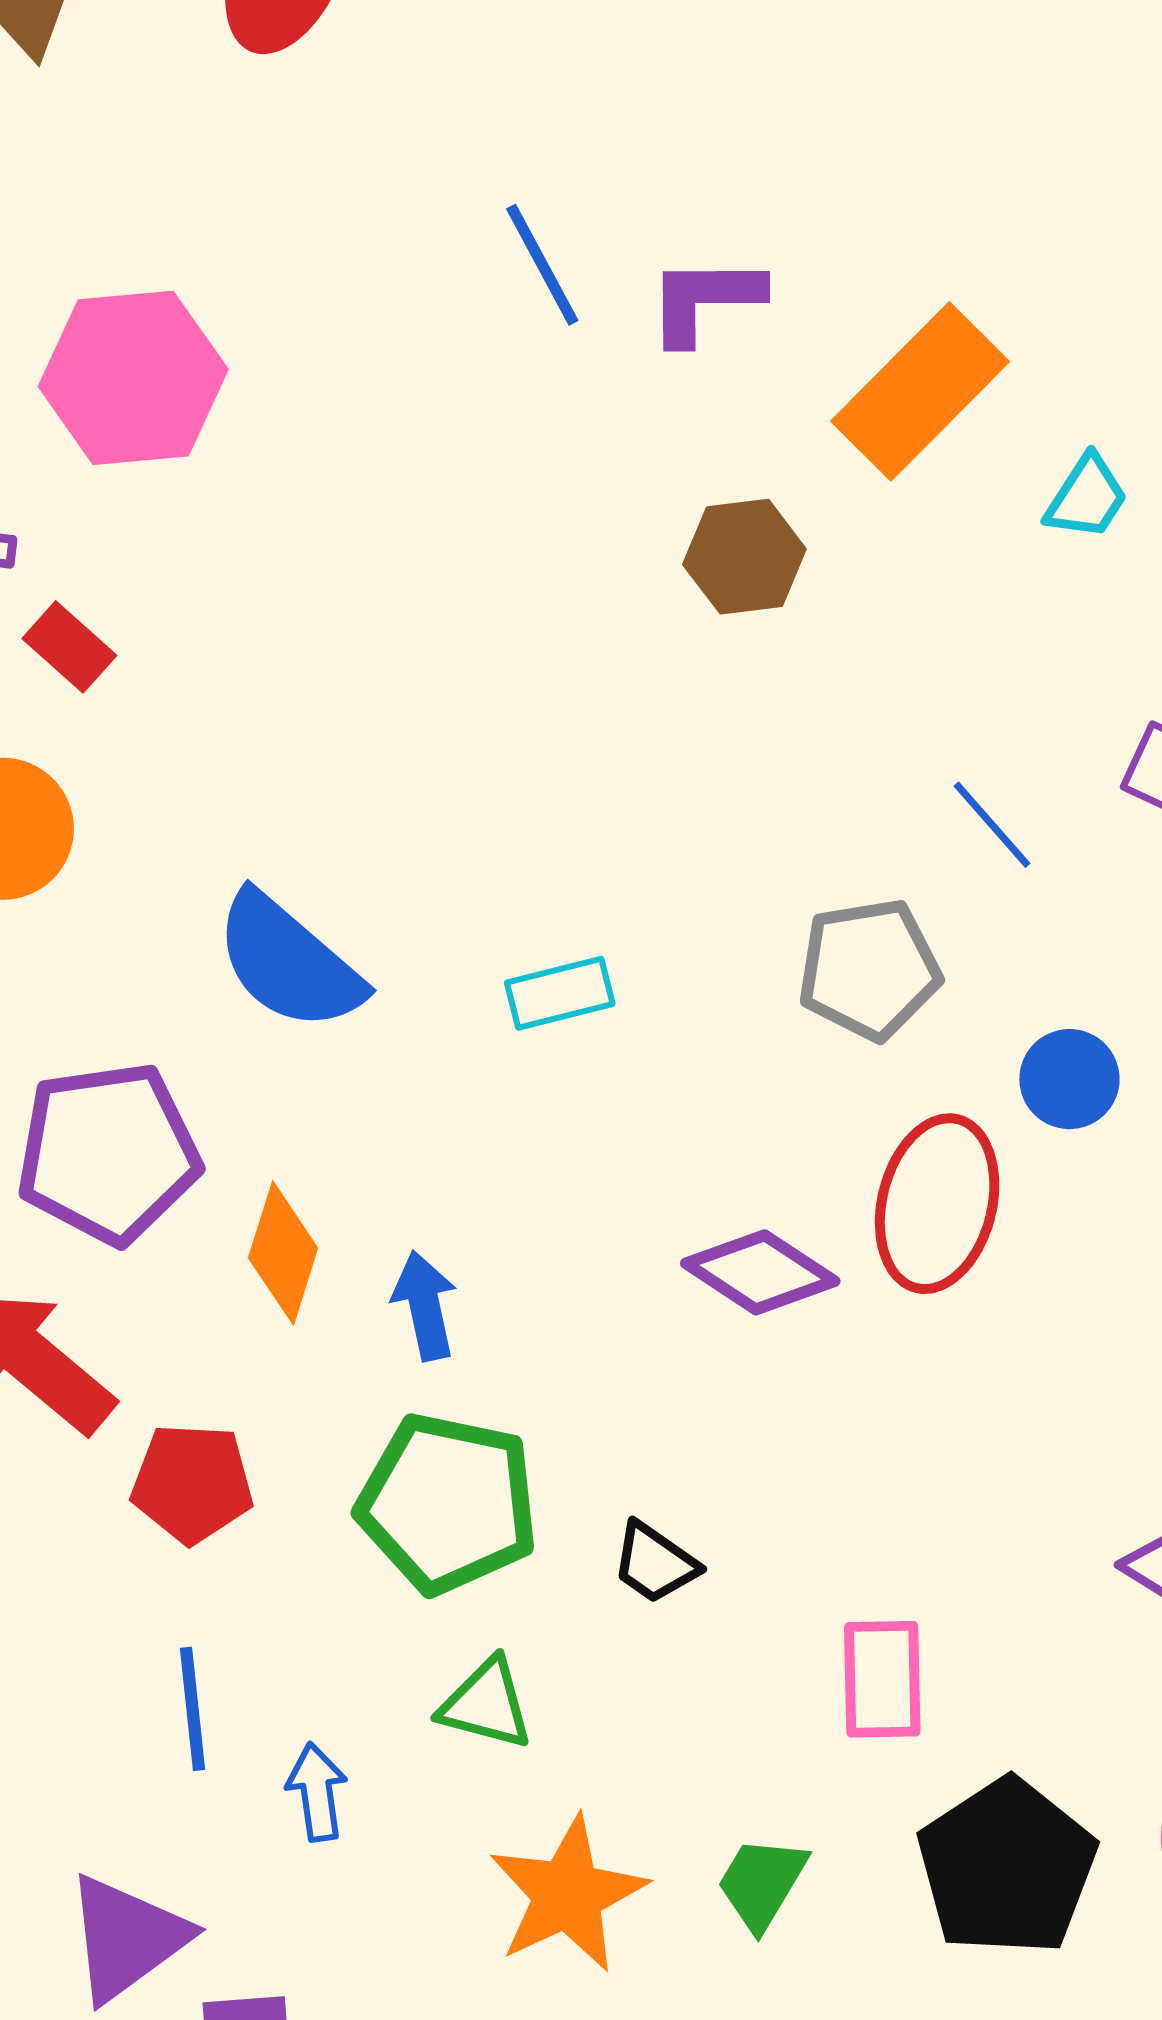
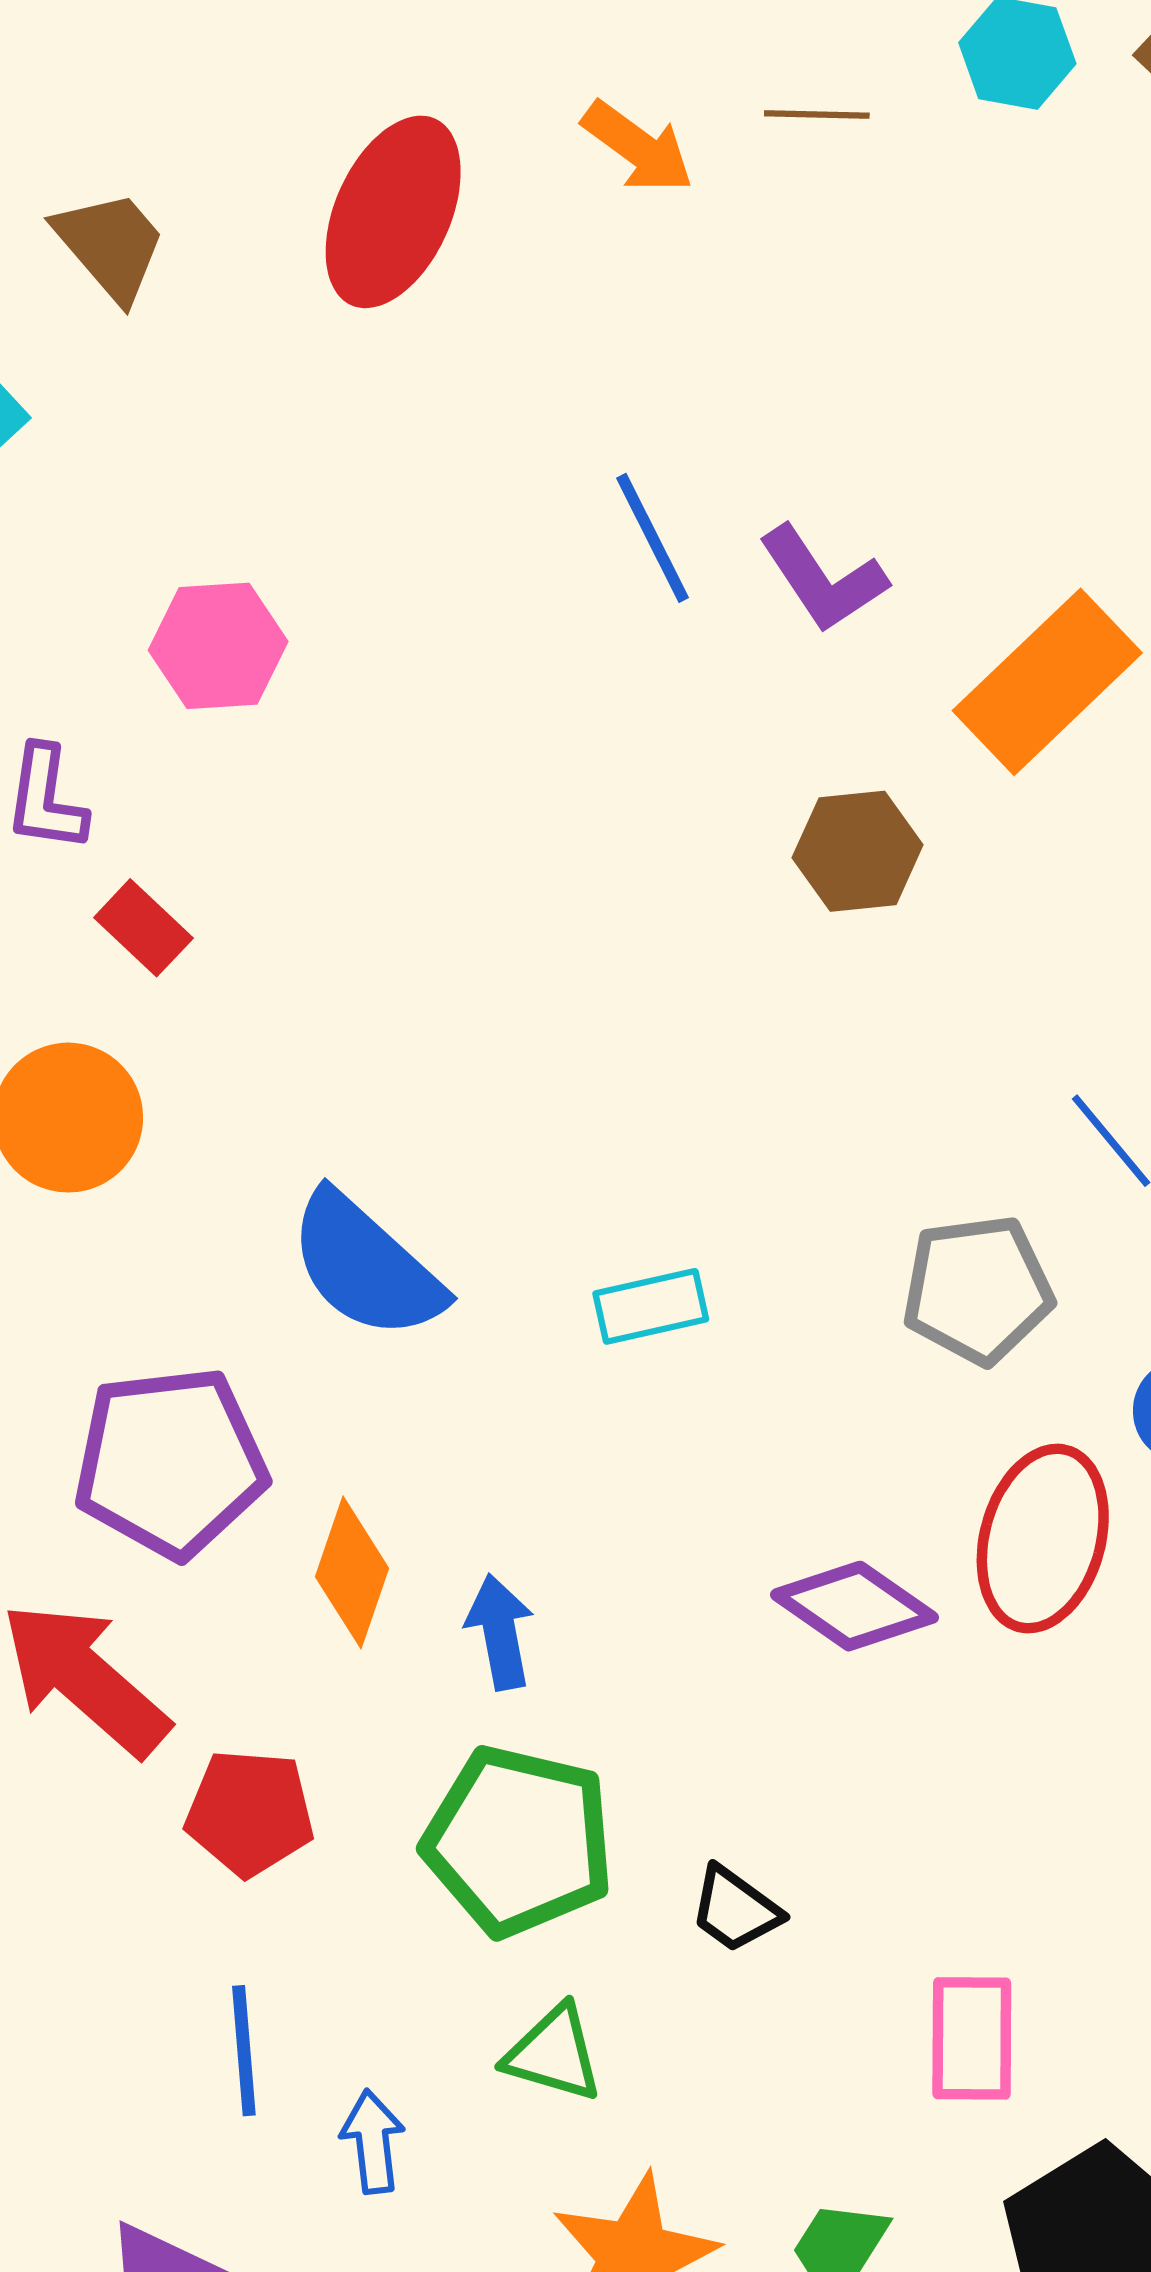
purple L-shape: (705, 300) -> (823, 579), turned -125
pink hexagon: (133, 378) -> (218, 646), size x0.7

